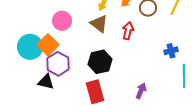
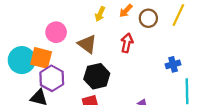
brown triangle: (99, 24) -> (87, 44), moved
orange square: (48, 45) -> (41, 58), turned -30

